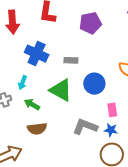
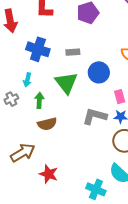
green triangle: (61, 90) -> (66, 83), turned 30
green arrow: (32, 104) -> (39, 100), turned 70

